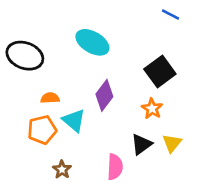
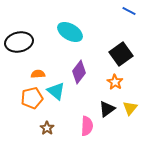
black ellipse: (25, 56) -> (19, 42), turned -32

